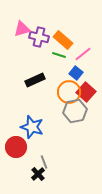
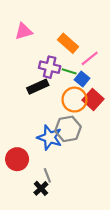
purple cross: (39, 37) -> (50, 67), moved
green line: (59, 55) -> (69, 71), moved
gray hexagon: (75, 111) -> (68, 129), moved
blue star: (32, 127) -> (50, 137), moved

